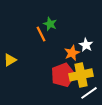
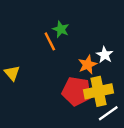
yellow triangle: (10, 60) -> (12, 73), turned -40
red pentagon: (63, 75) -> (77, 91), turned 30

